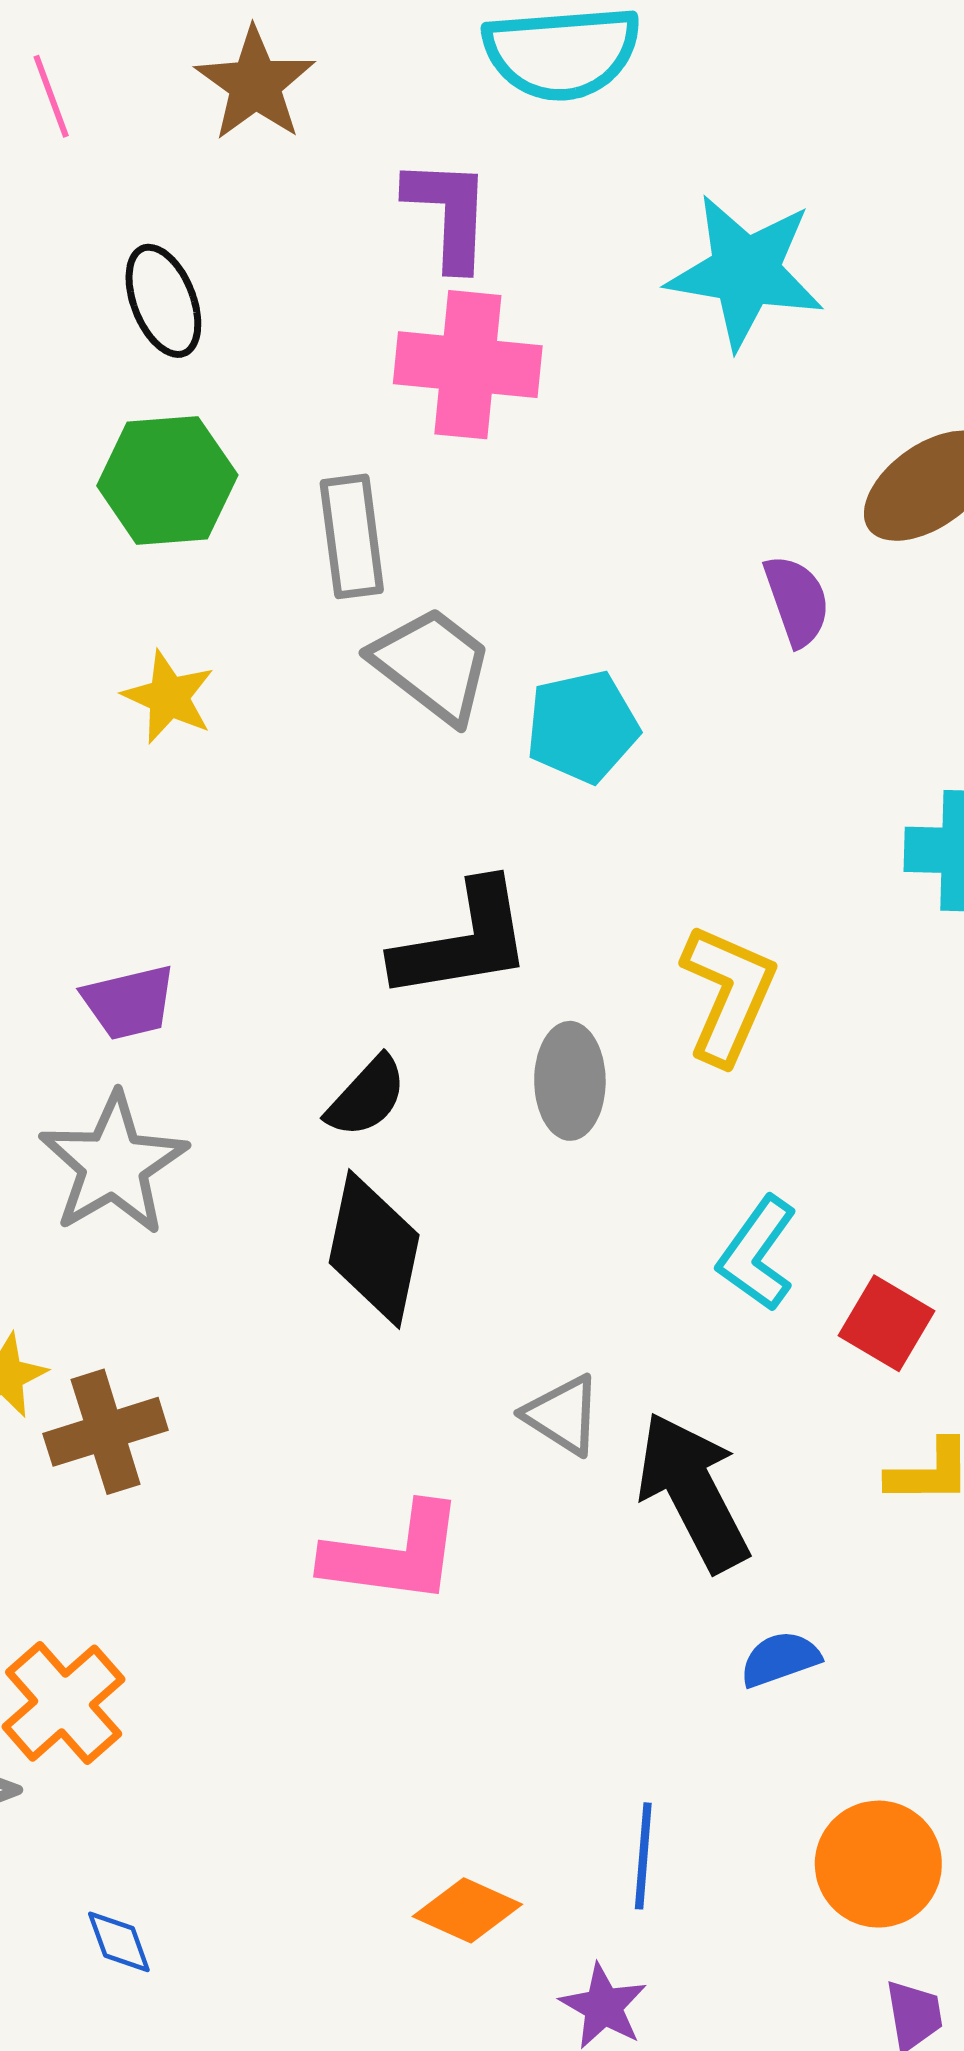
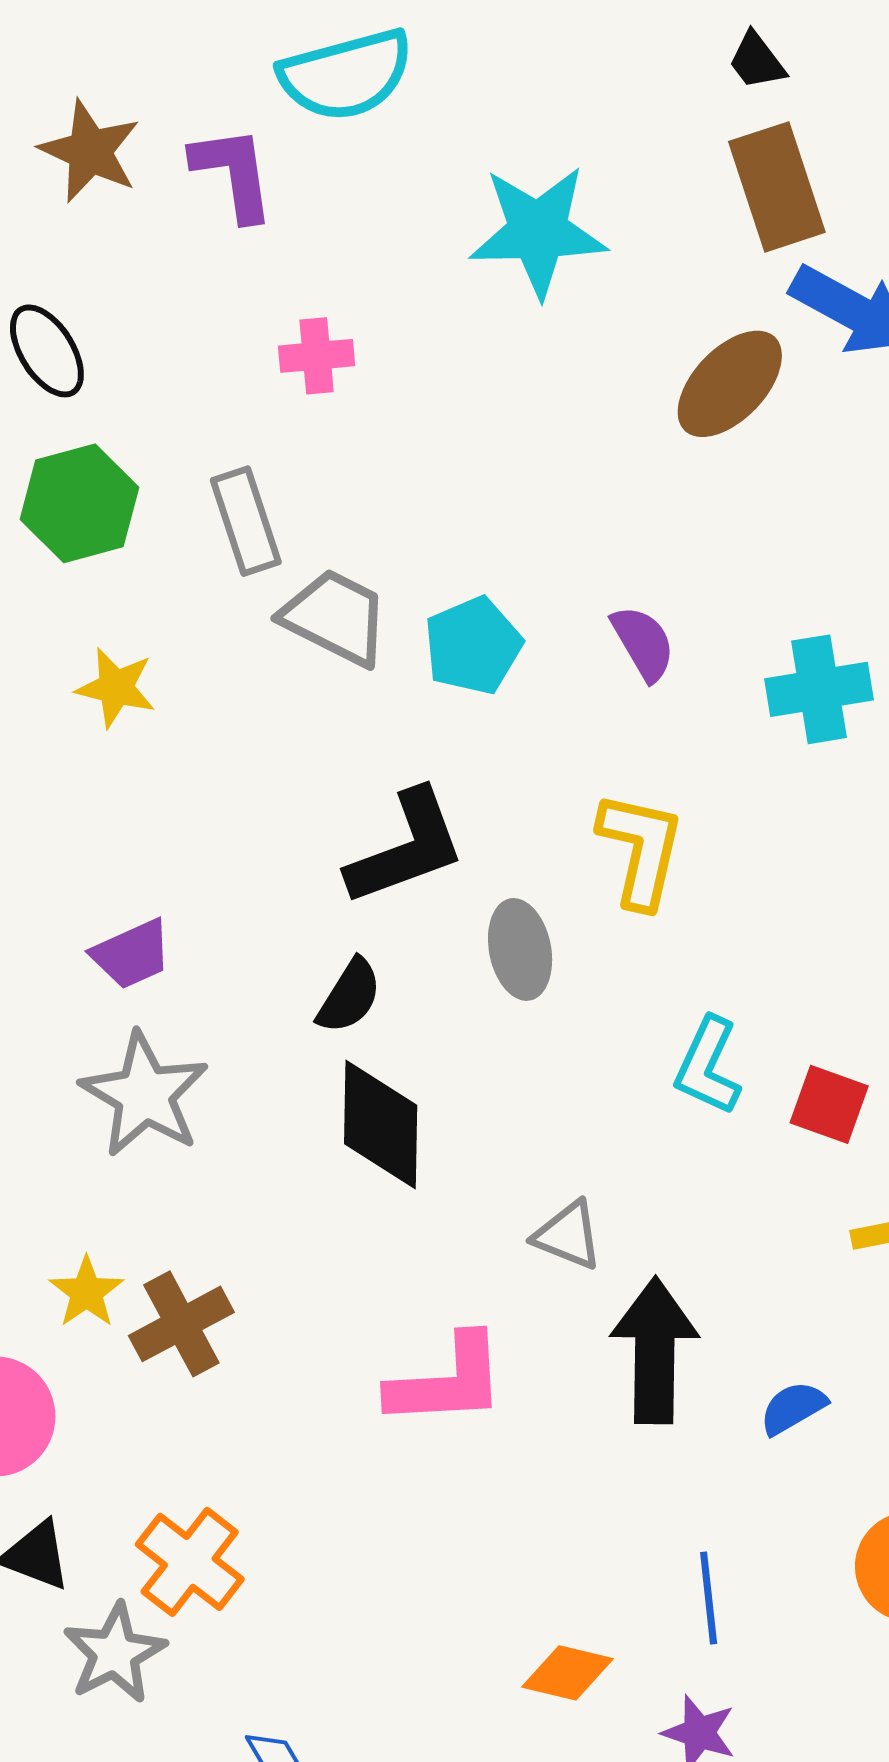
purple L-shape: (448, 213) -> (233, 173), moved
pink cross: (468, 365) -> (317, 356), size x0.6
purple semicircle: (797, 601) -> (643, 643), moved
black arrow: (693, 1492) -> (655, 1351), moved, turned 39

